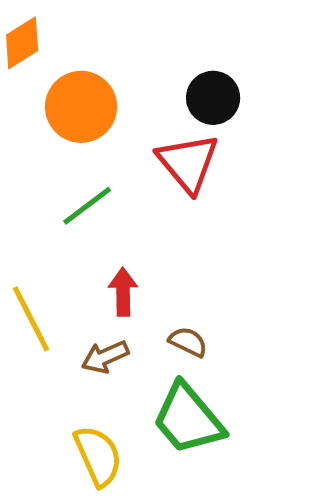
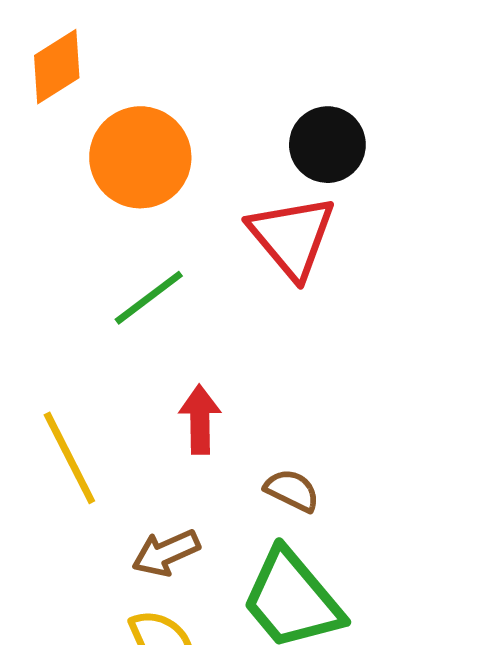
brown arrow: (105, 357) -> (166, 553), moved

